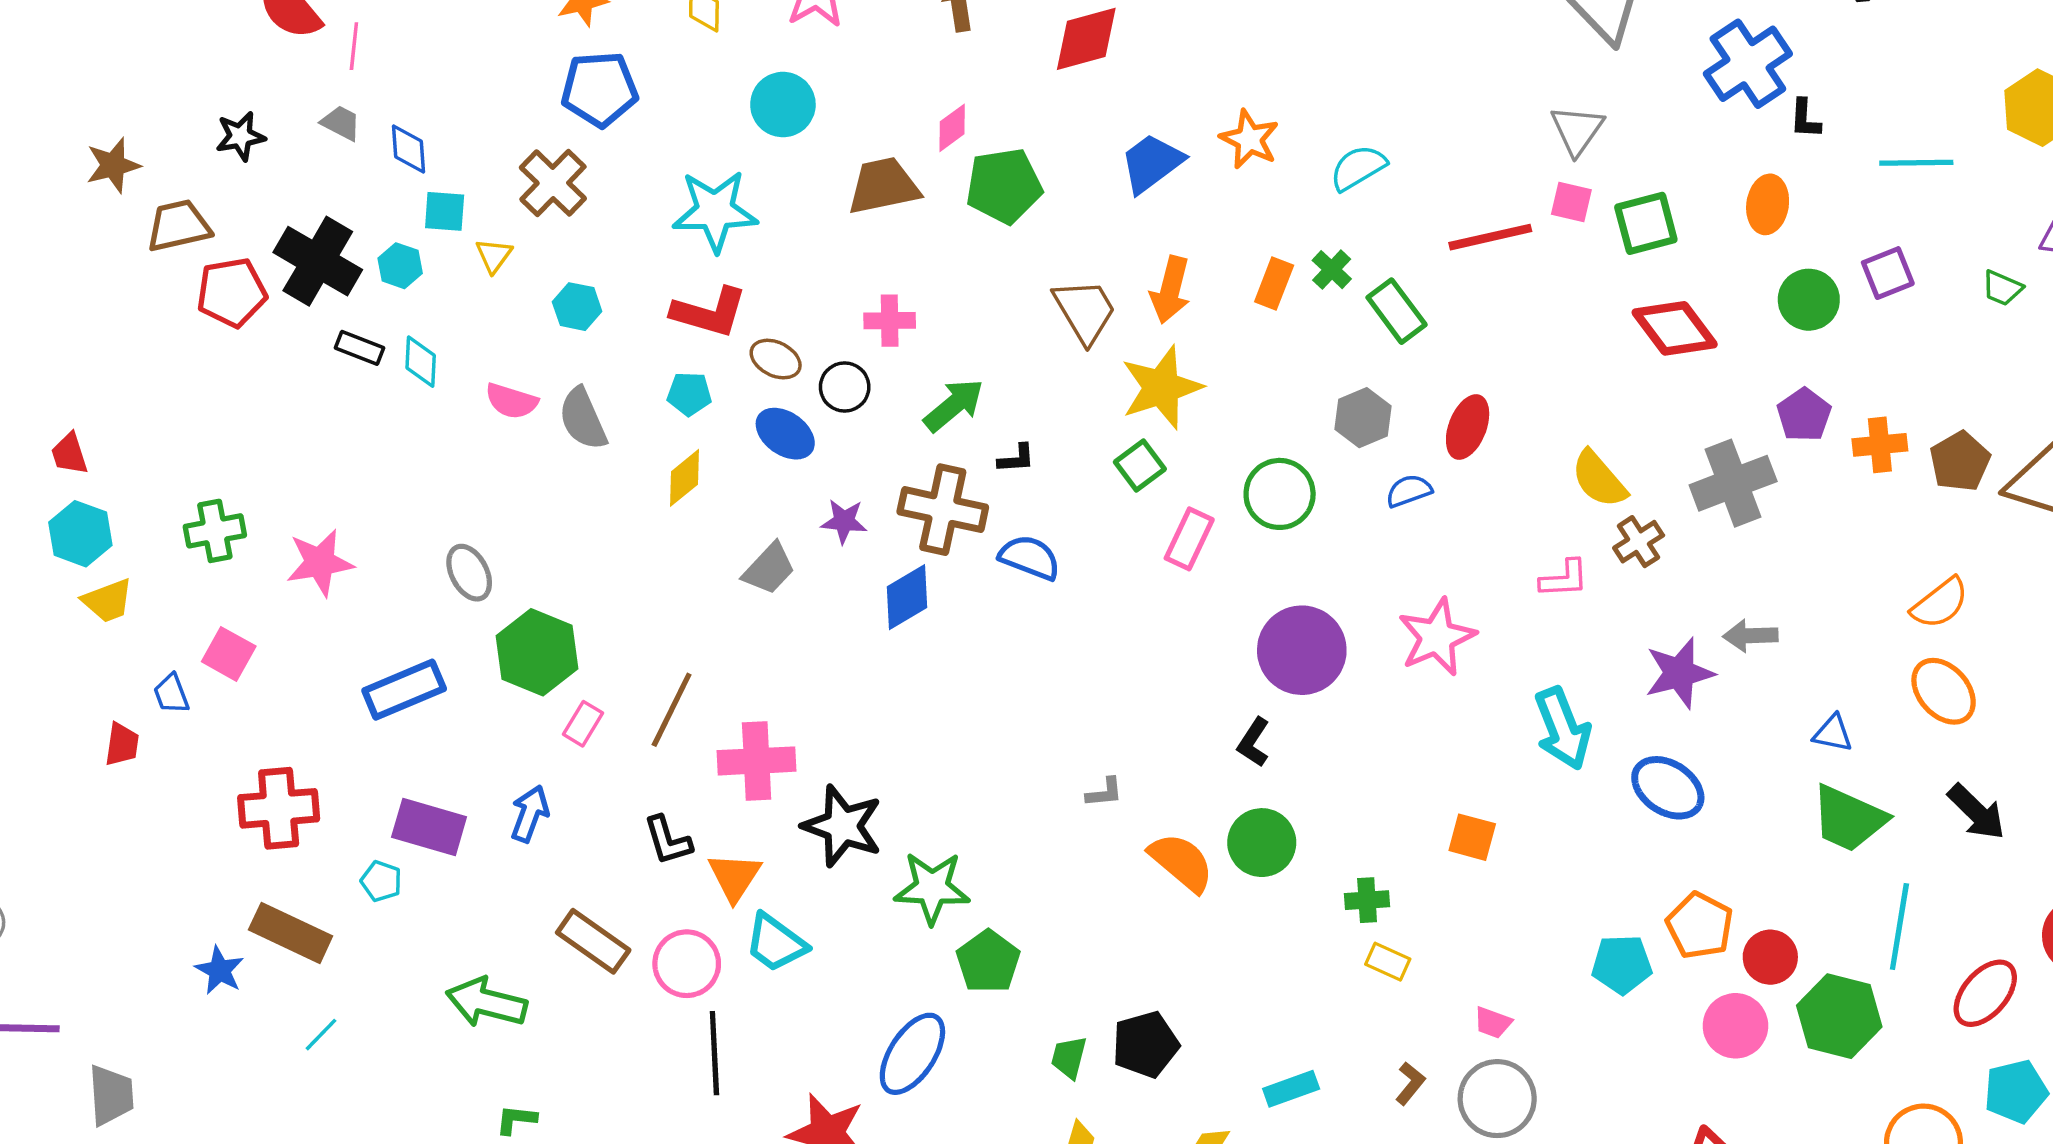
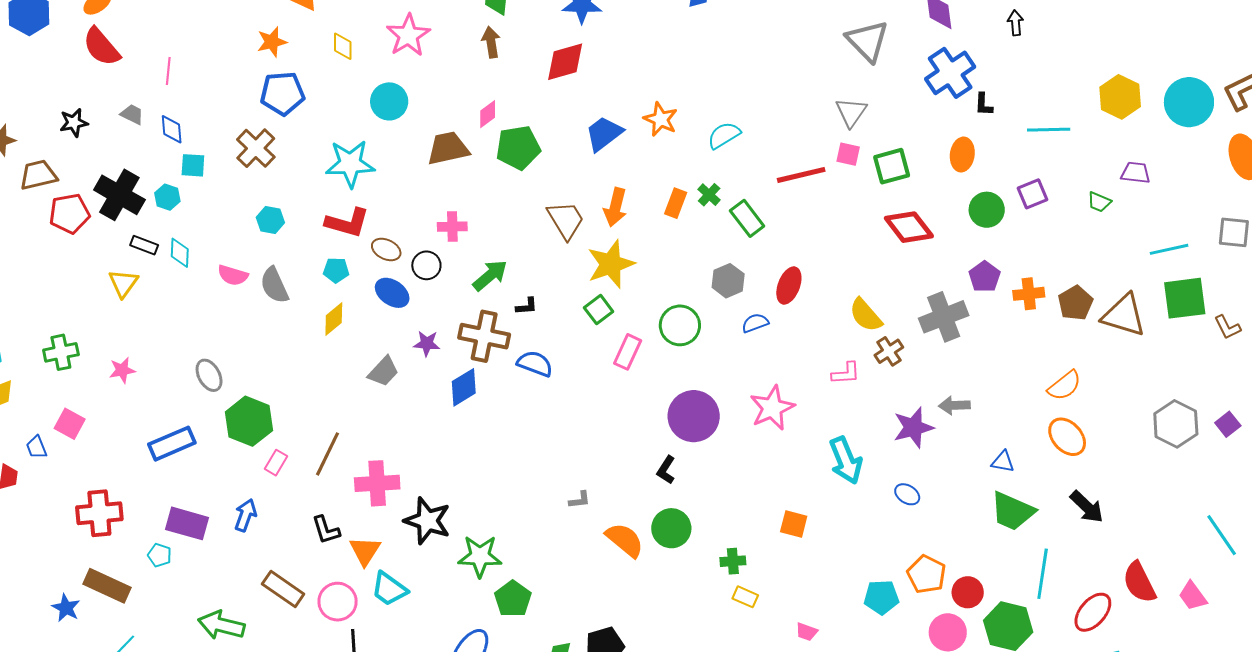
pink line: (354, 46) -> (168, 71), moved
yellow triangle: (494, 255) -> (123, 283), moved, size x1.4
pink star: (320, 563) -> (122, 370), size x0.7
blue ellipse: (1668, 788) -> (907, 494), size x0.6

